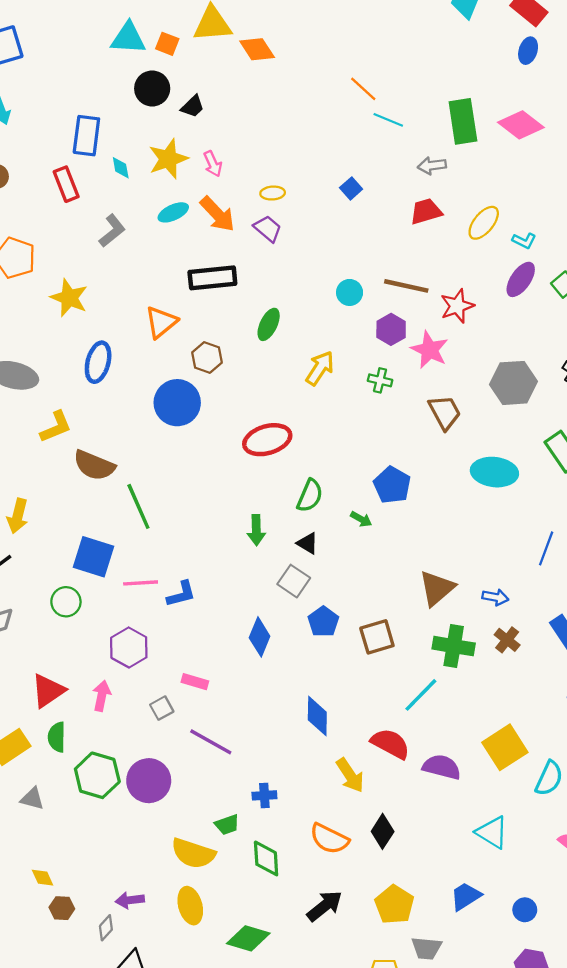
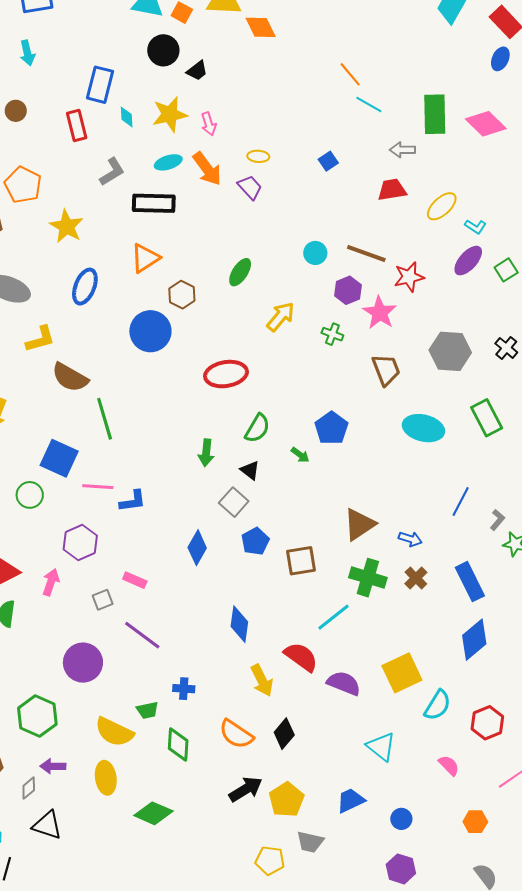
black rectangle: (212, 278) -> (154, 203), moved
green hexagon: (97, 775) -> (37, 716), moved
black arrow: (325, 906) -> (246, 789), moved

